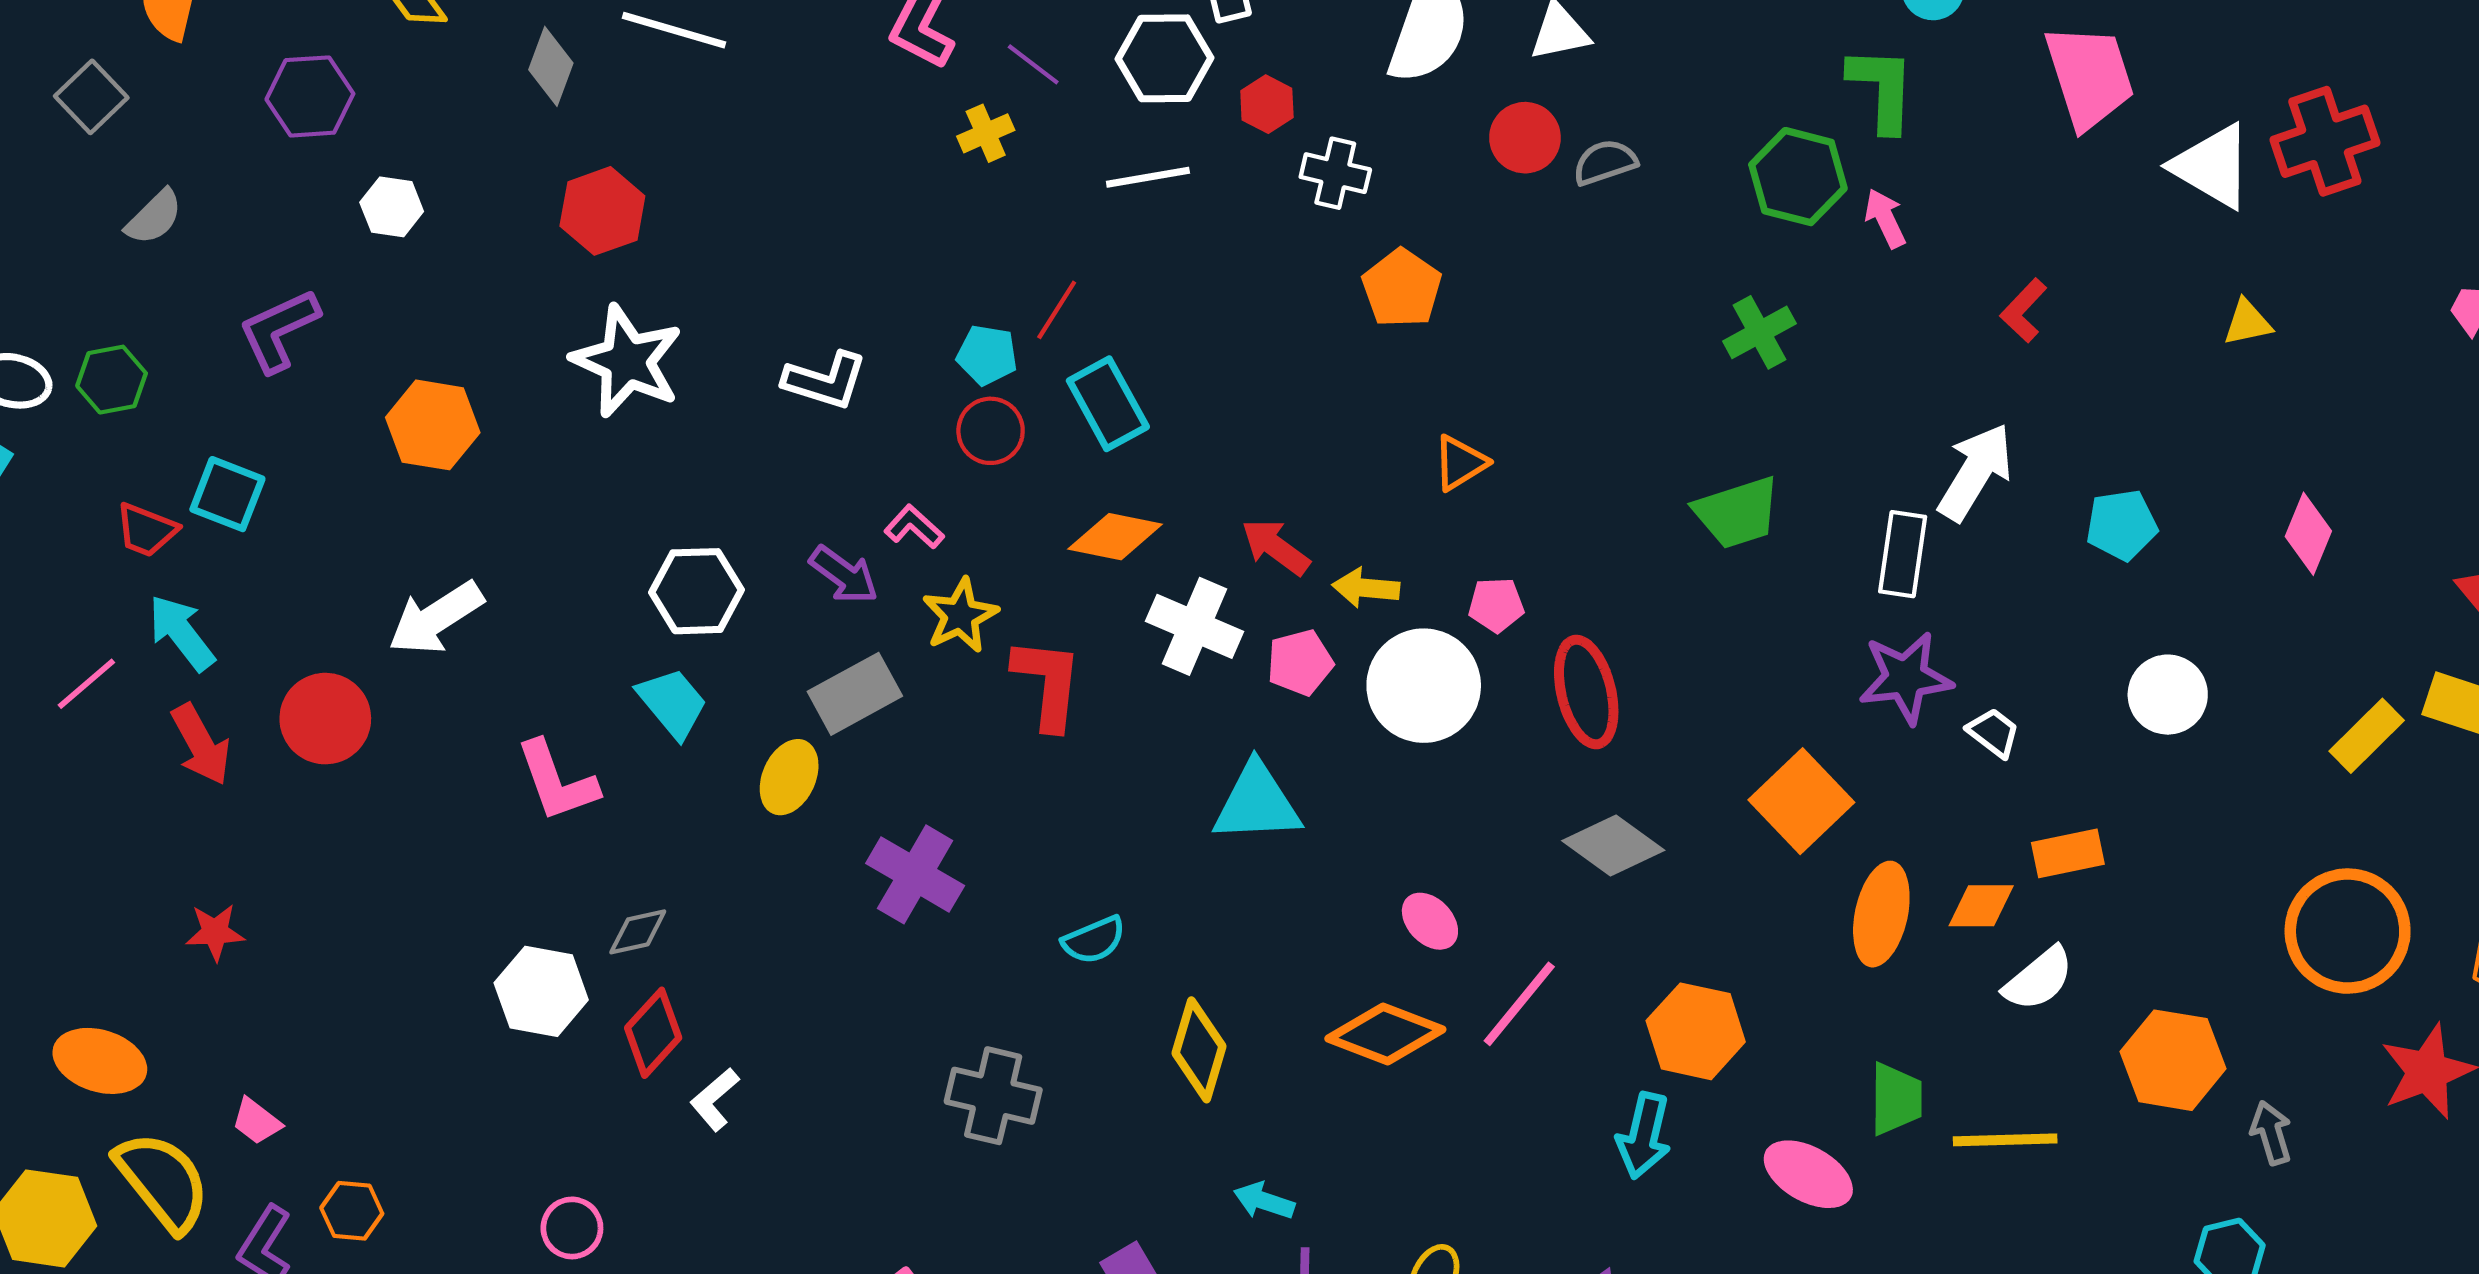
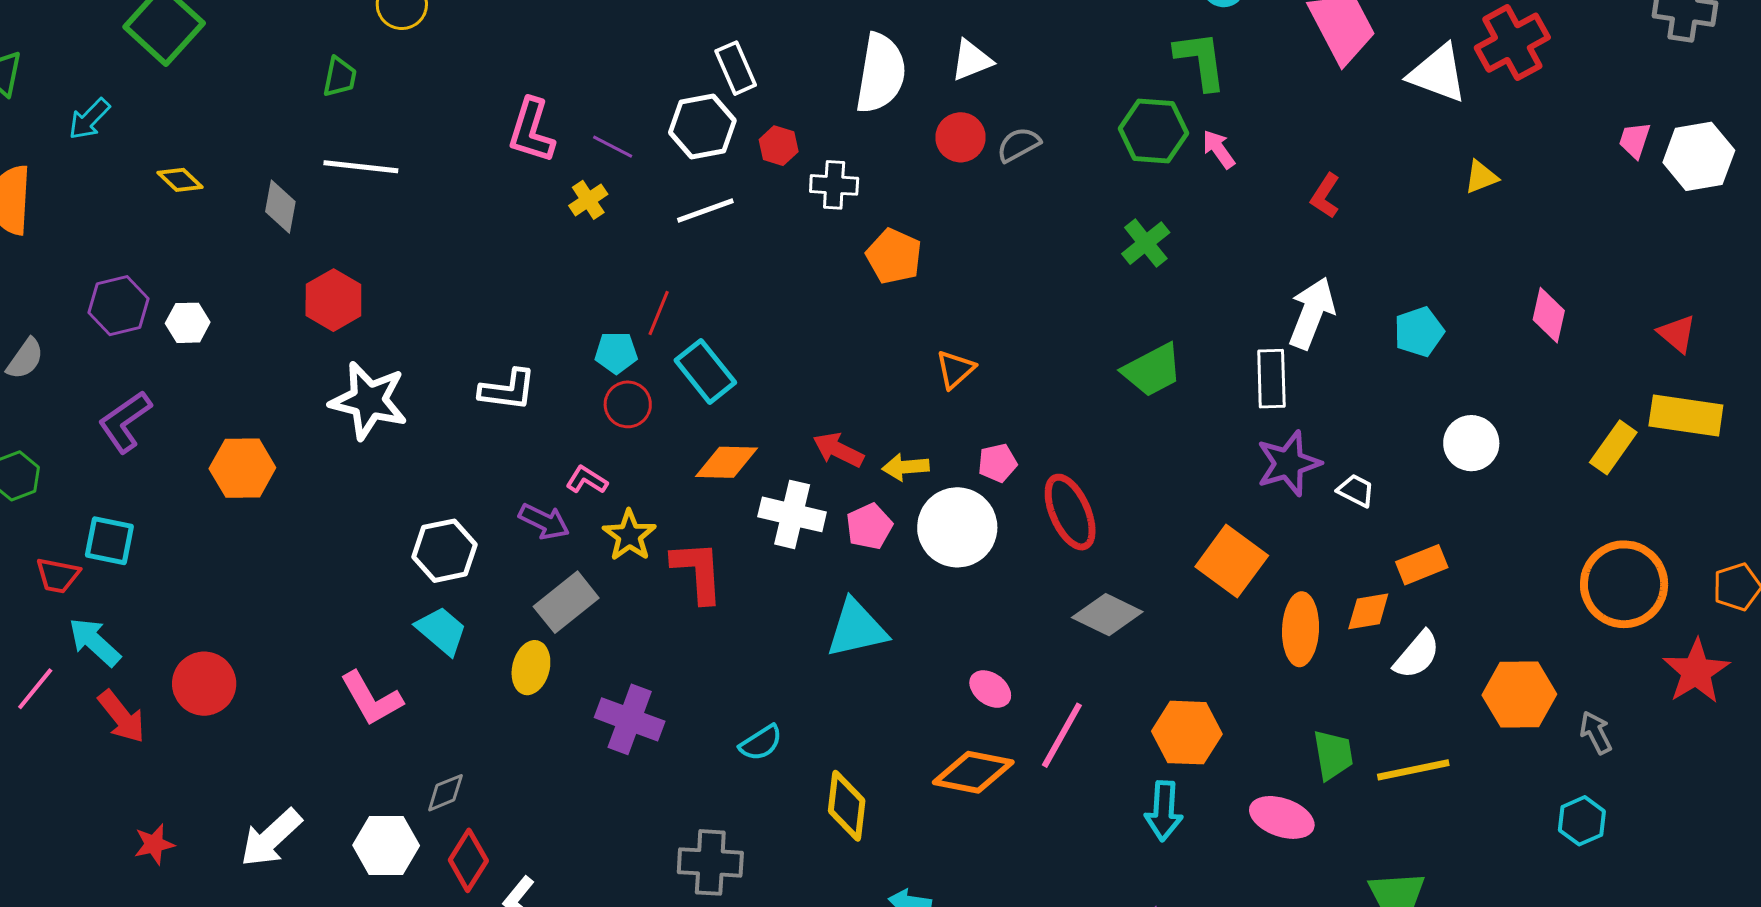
purple hexagon: (310, 96) -> (118, 306), moved
white arrow: (436, 618) -> (271, 838), moved

